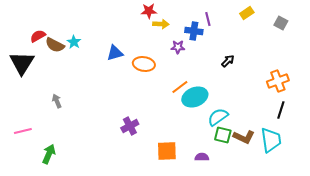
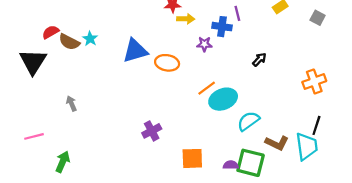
blue triangle: (115, 53) -> (135, 51), size x1.4
black line: (281, 110) -> (316, 125), moved
green square: (223, 135) -> (251, 163), moved, size x1.5

